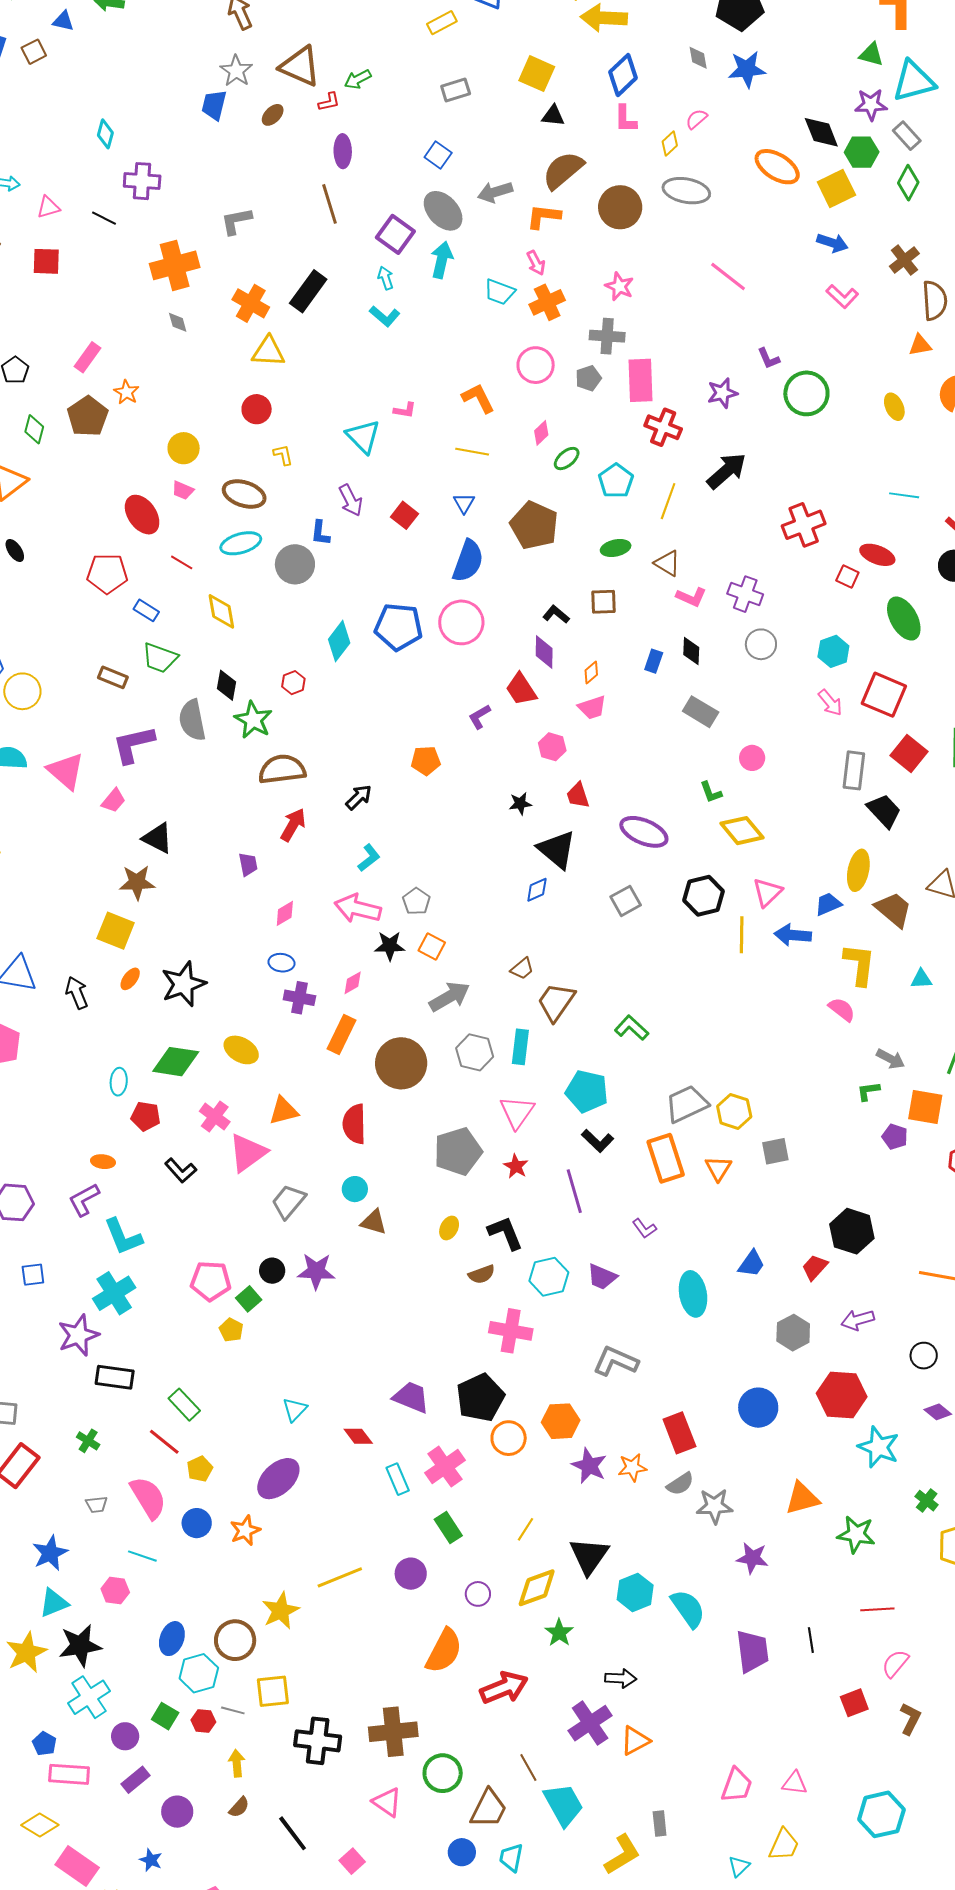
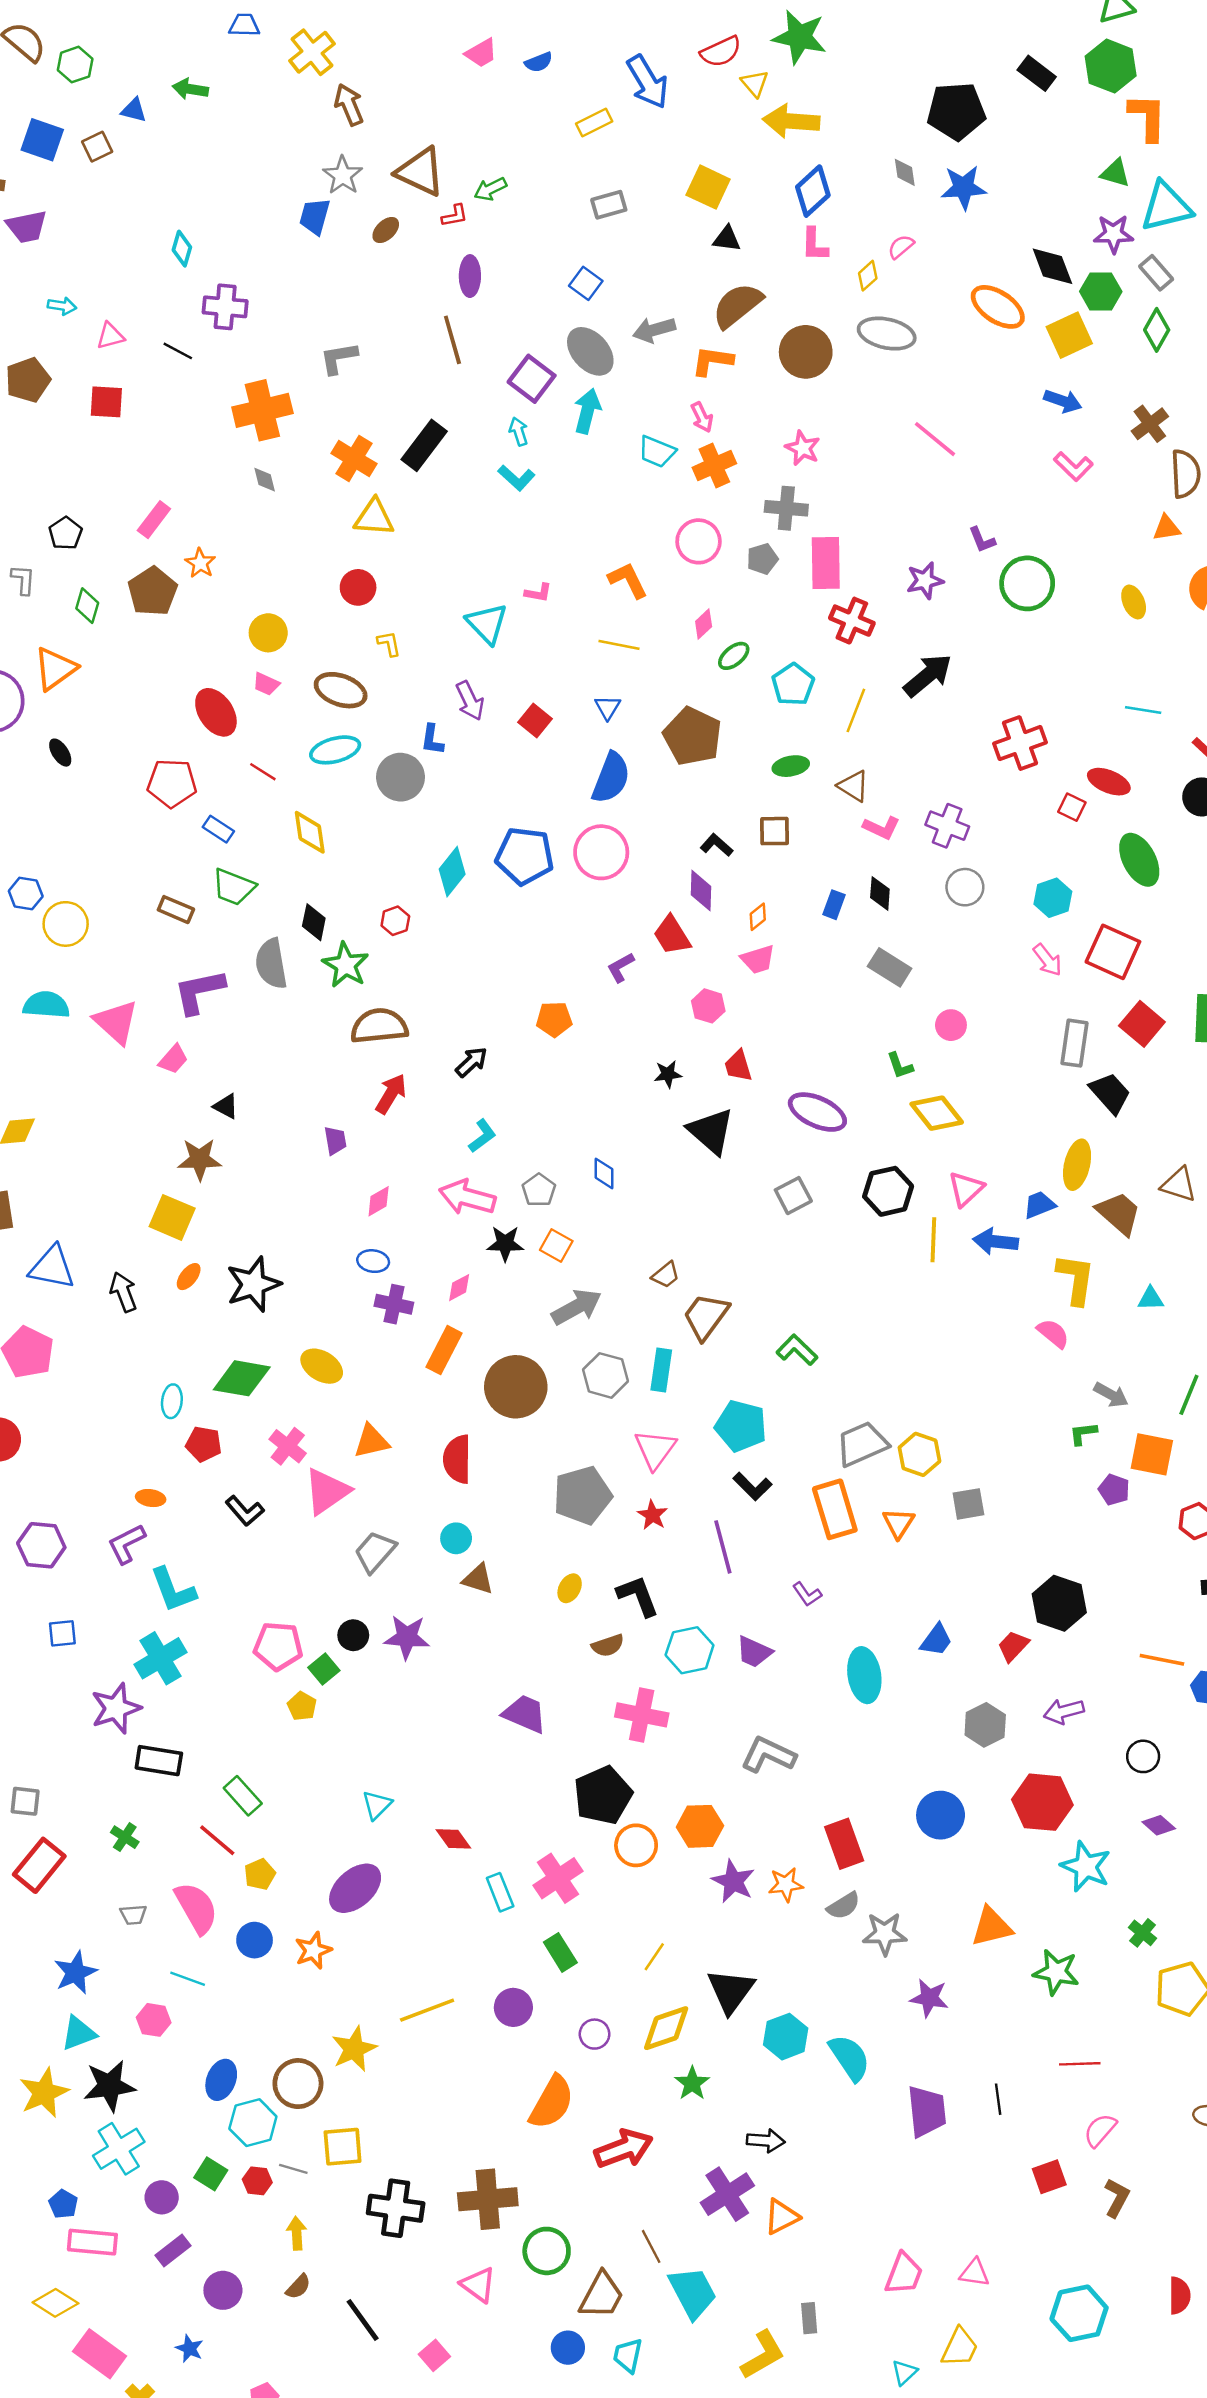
black triangle: (158, 838) -> (226, 1106), size x0.7
blue diamond: (537, 890) -> (604, 1173), moved, turned -68
purple trapezoid: (411, 1397) -> (525, 1714), moved

